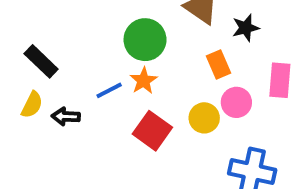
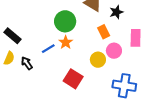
black arrow: (66, 116) -> (27, 63), turned 56
red square: (152, 131) -> (73, 79), moved

